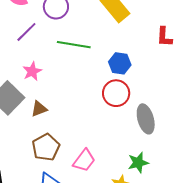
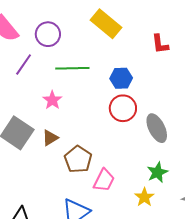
pink star: (32, 71) -> (52, 100), moved
brown pentagon: (46, 147) -> (78, 159), moved

